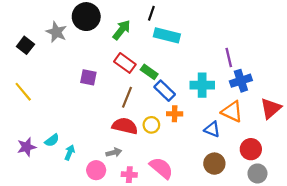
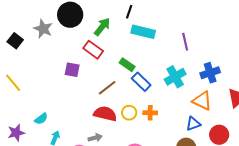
purple line: (229, 57) -> (185, 42), moved
red rectangle: (125, 63) -> (93, 50), moved
cyan cross: (202, 85) -> (175, 77), turned -30
brown line: (127, 97) -> (107, 88), turned 30
orange cross: (175, 114) -> (150, 113), moved
blue triangle: (212, 129) -> (193, 124), moved, turned -42
cyan semicircle: (52, 140) -> (41, 119), moved

